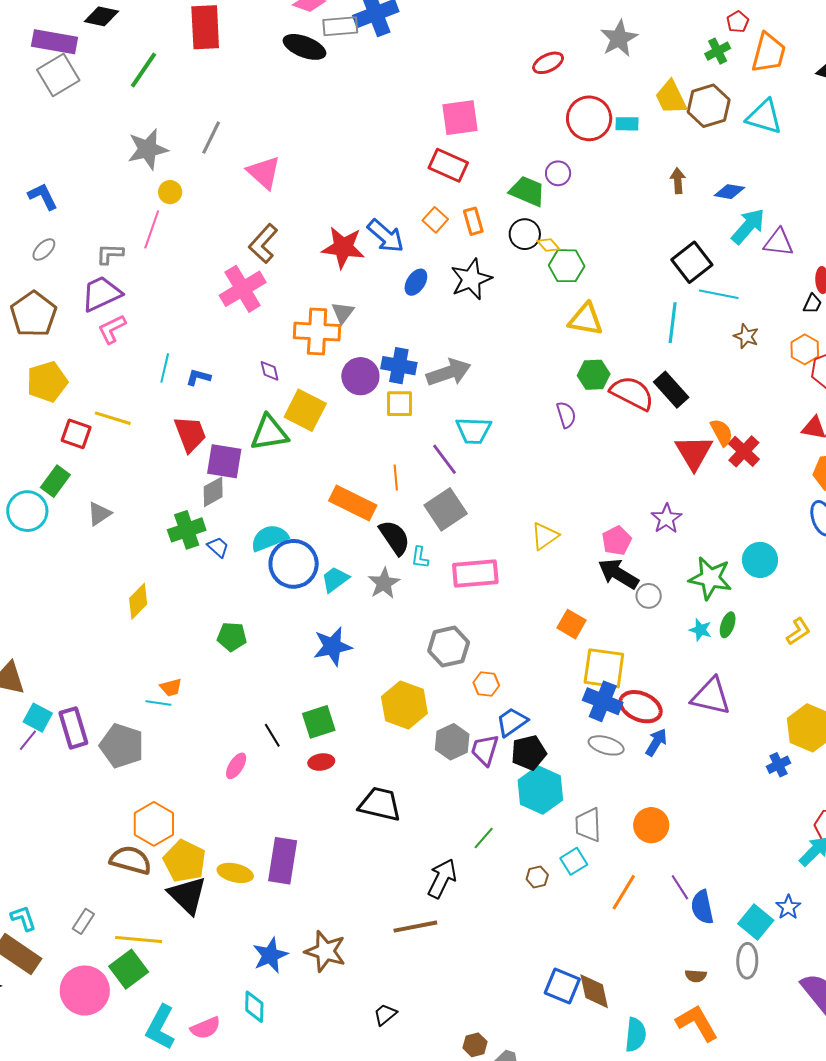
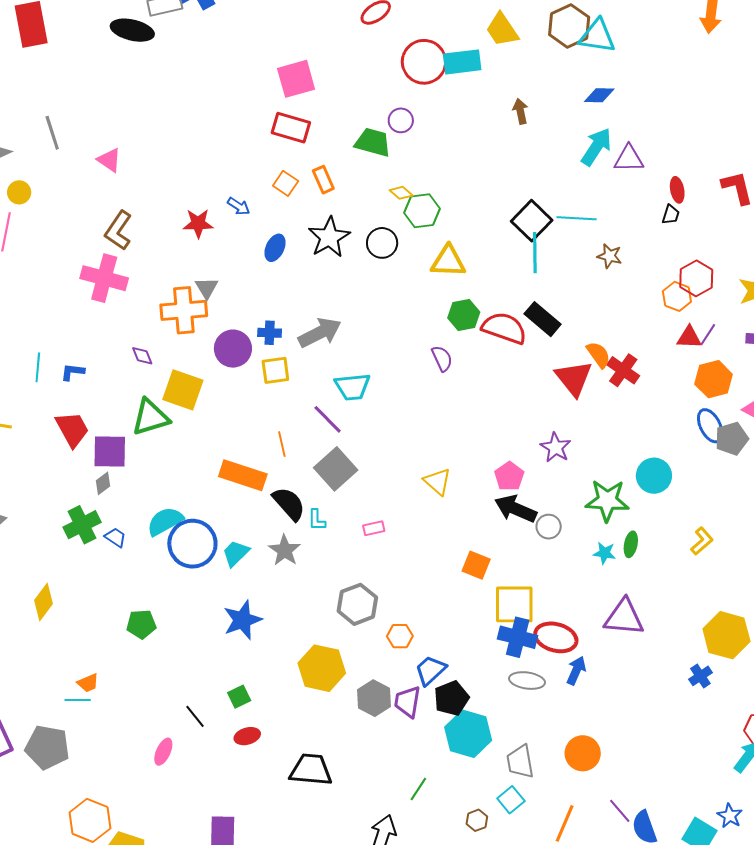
brown hexagon: (709, 106) -> (569, 26), moved
cyan rectangle: (627, 124) -> (462, 62), size x1.6
gray line: (211, 138) -> (52, 133), turned -36
pink triangle: (264, 173) -> (109, 160), size x0.7
blue diamond: (729, 192) -> (599, 95), moved
black circle: (525, 234) -> (382, 243), moved
blue arrow: (386, 236) -> (239, 206), size x0.6
red star: (343, 247) -> (198, 223), size x0.7
black square: (692, 262) -> (532, 221), moved
pink cross: (243, 289) -> (104, 278), turned -36
orange hexagon: (805, 349) -> (677, 296), moved
blue cross: (399, 366) -> (270, 333), size x0.7
gray diamond: (213, 492) -> (103, 483), size x0.7
yellow triangle: (545, 536) -> (437, 482), turned -36
pink rectangle: (475, 574) -> (374, 528), size x0.5
green square: (319, 722) -> (239, 697), size x0.7

